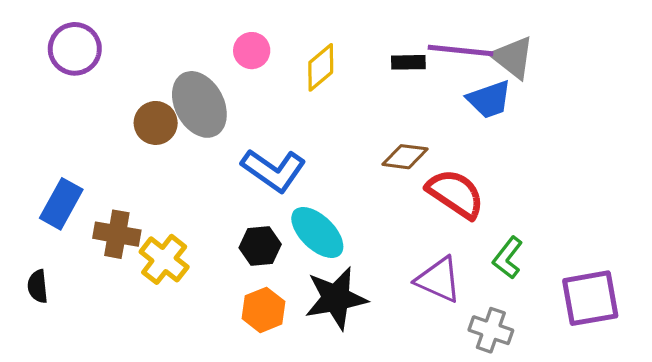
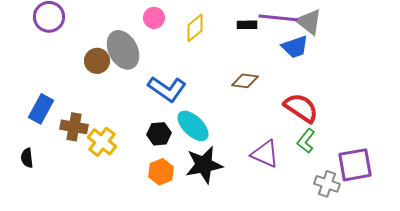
red semicircle: (455, 194) -> (301, 108), moved
gray cross: (491, 330) -> (327, 184), moved

